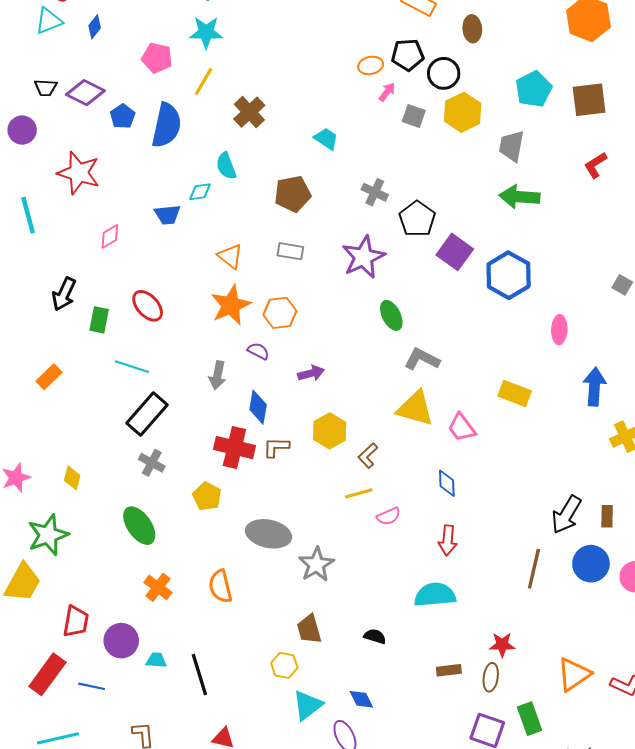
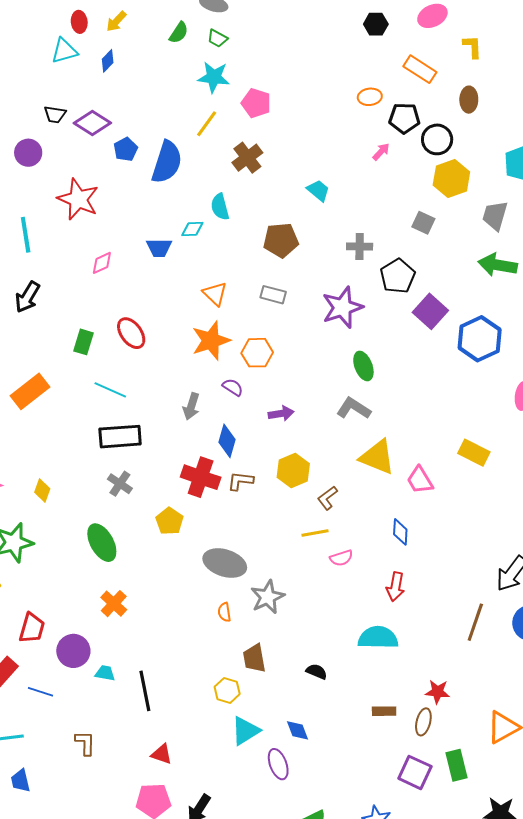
pink pentagon: (157, 58) -> (256, 103), moved
orange ellipse: (371, 65) -> (370, 97), moved
gray square: (414, 116) -> (423, 223), moved
gray cross: (375, 192) -> (360, 246), turned -30
black arrow: (64, 294) -> (27, 297), moved
gray L-shape: (422, 359) -> (354, 408), moved
orange rectangle: (49, 377) -> (30, 391), size x1.5
black rectangle: (147, 414) -> (120, 437), turned 39
orange semicircle: (220, 586) -> (224, 612), moved, size x0.6

